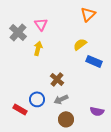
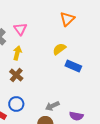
brown cross: (57, 79) -> (16, 75), moved
gray arrow: (61, 99) -> (52, 106), moved

